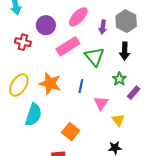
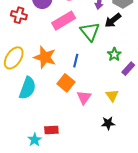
black arrow: (125, 51) -> (113, 20), moved, turned 48
pink triangle: (101, 103) -> (84, 97), moved
orange square: (71, 132) -> (66, 83), moved

